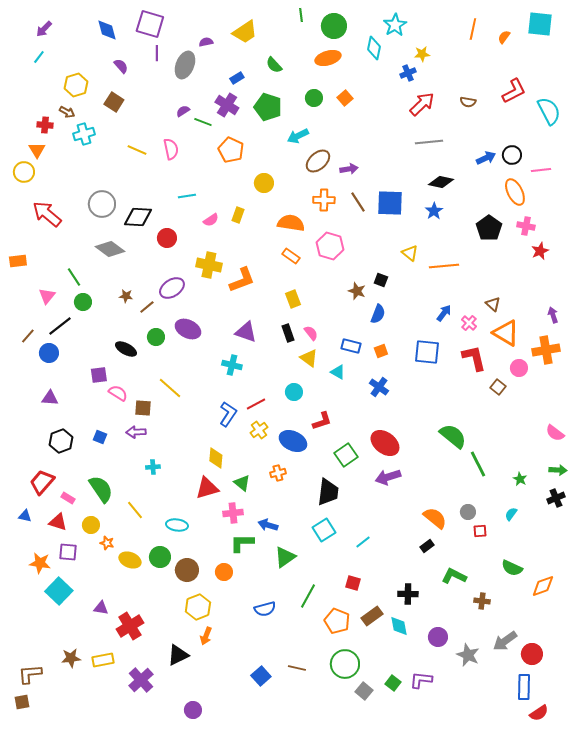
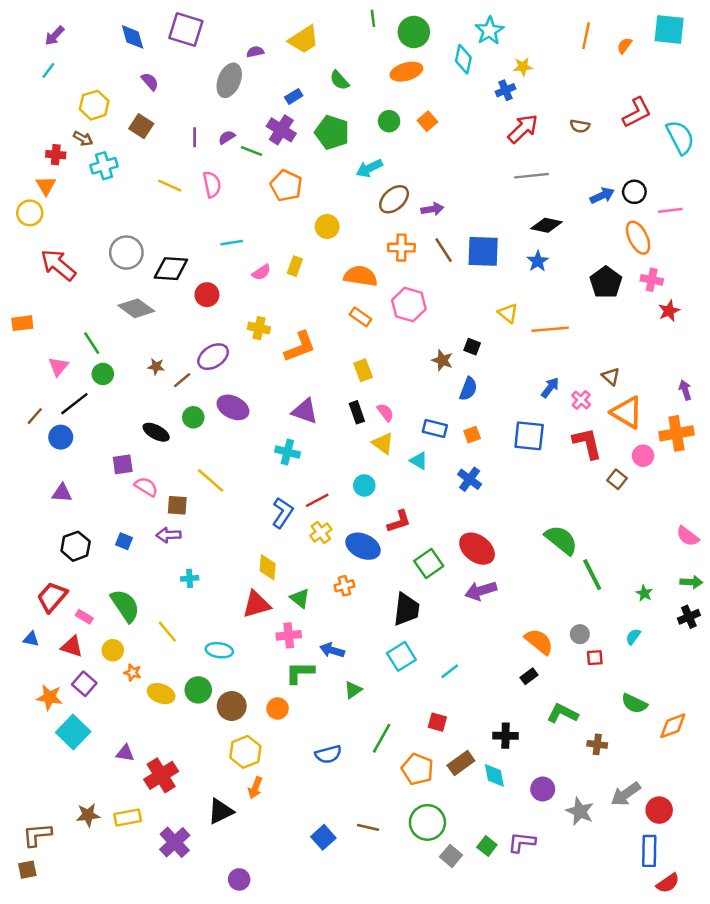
purple line: (157, 53) -> (195, 137), moved
yellow cross: (209, 265) -> (259, 328), size x0.7
purple square: (68, 552) -> (84, 684), turned 36
green triangle: (285, 557) -> (353, 690), size x0.7

